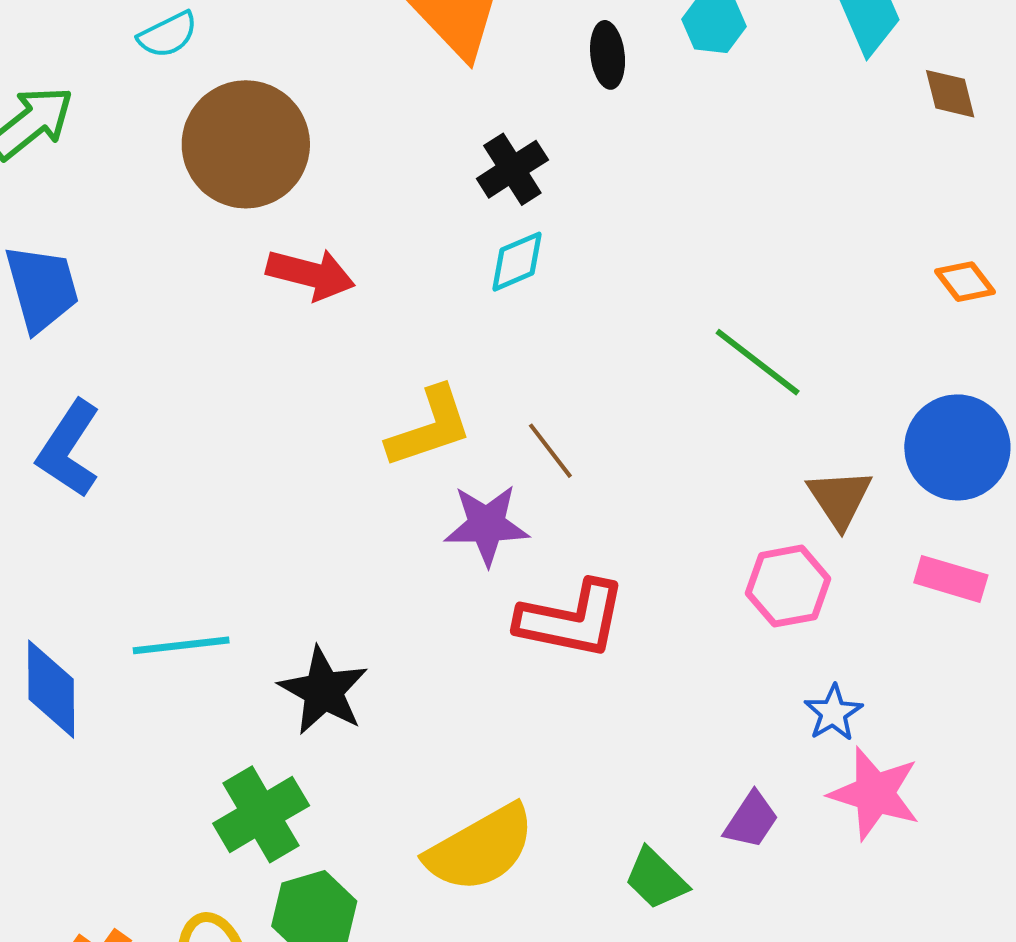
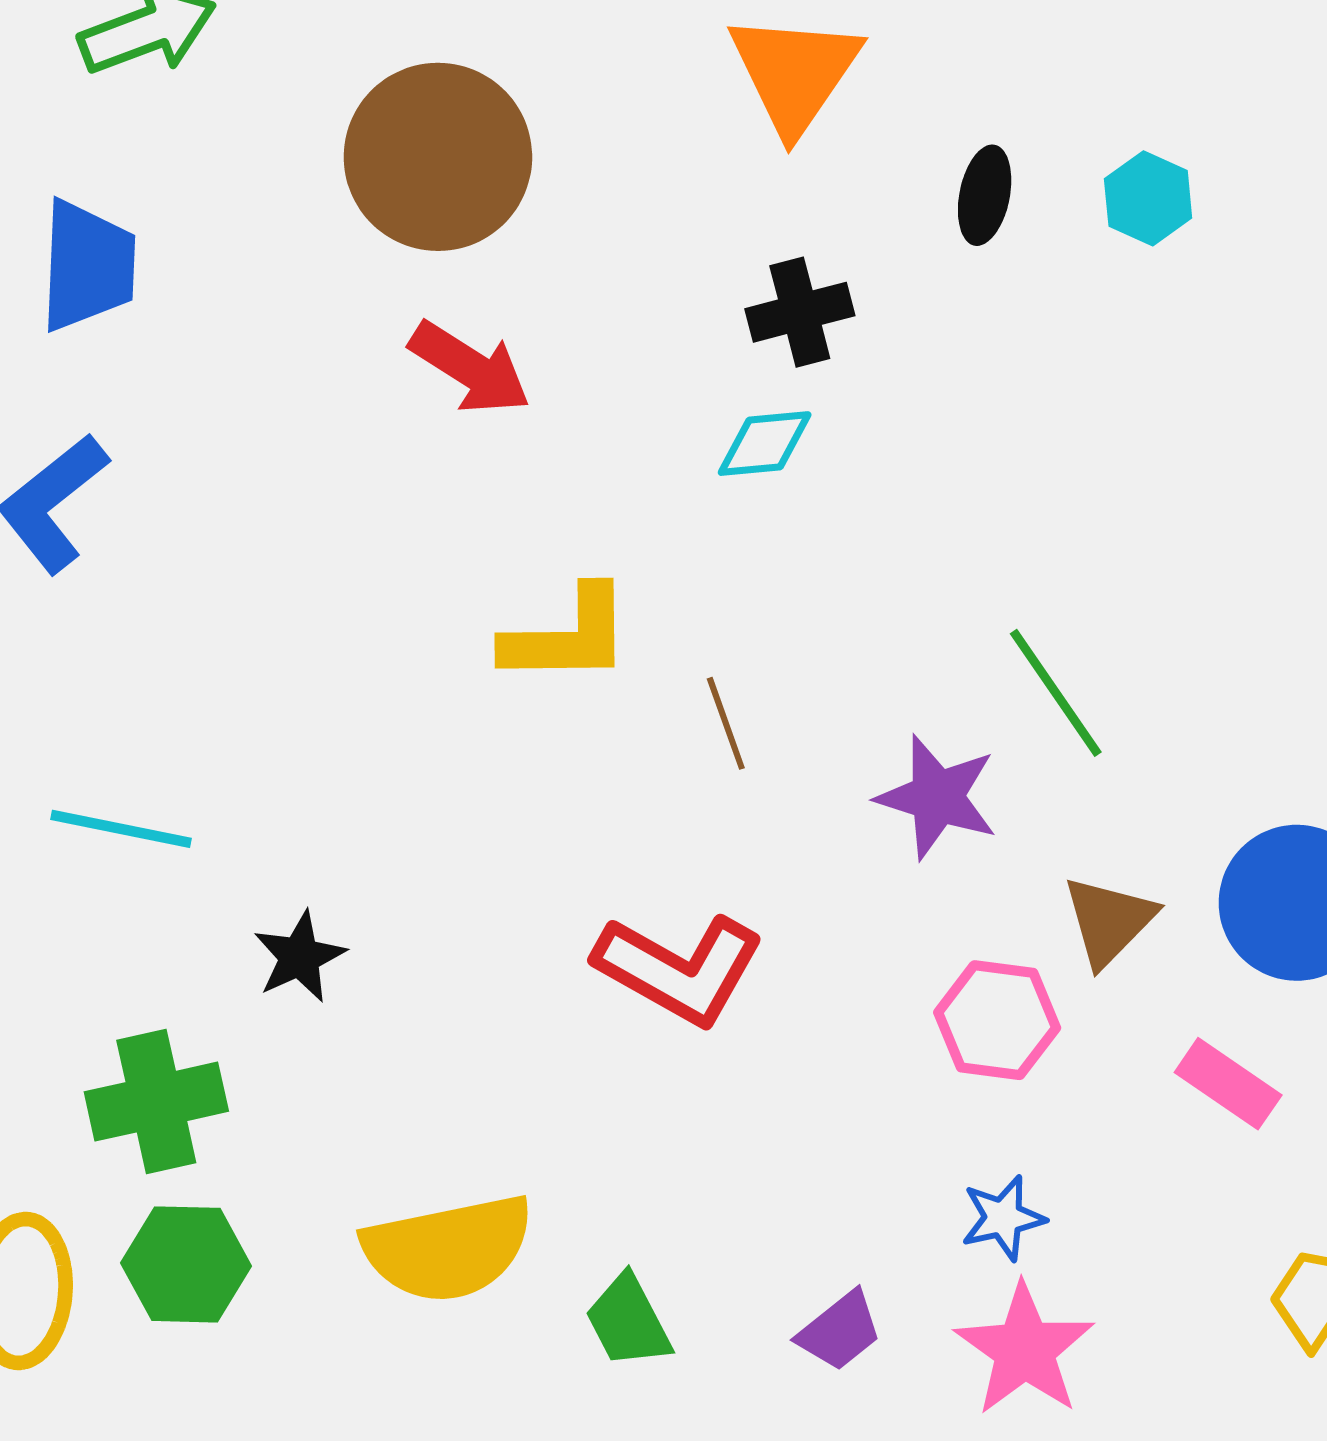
purple star: (487, 525) -> (937, 797), moved
black star: (323, 691) -> (300, 957), size x0.7
green trapezoid: (656, 879) -> (628, 1321), moved

